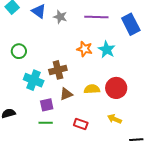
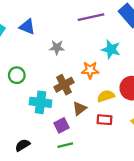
gray star: (60, 17) -> (57, 47), moved
orange star: (85, 49) -> (90, 70), moved
red rectangle: (81, 124) -> (105, 120), moved

